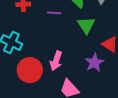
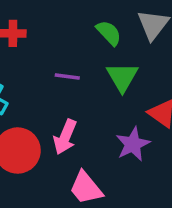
purple line: (54, 13) -> (67, 76), moved

